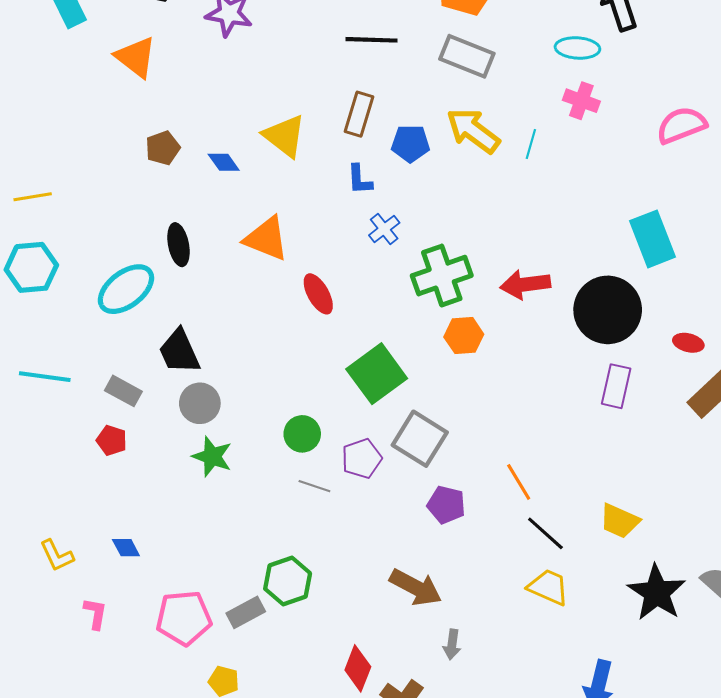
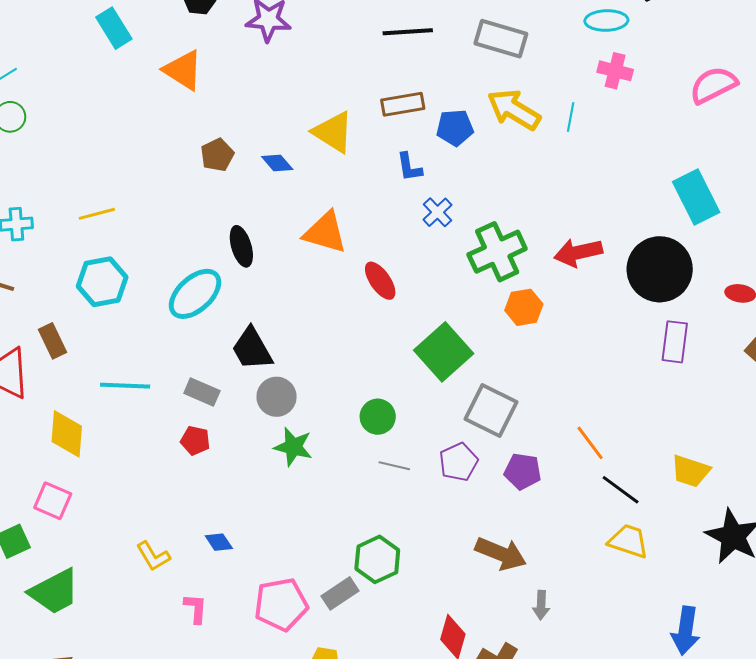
brown rectangle: (359, 114) -> (403, 104), turned 69
purple pentagon: (362, 459) -> (458, 462), moved

